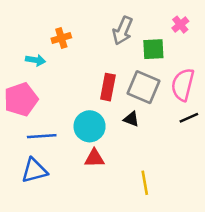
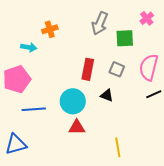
gray square: (144, 87) -> (117, 69), size x0.6
blue triangle: (34, 170) -> (16, 144), moved

